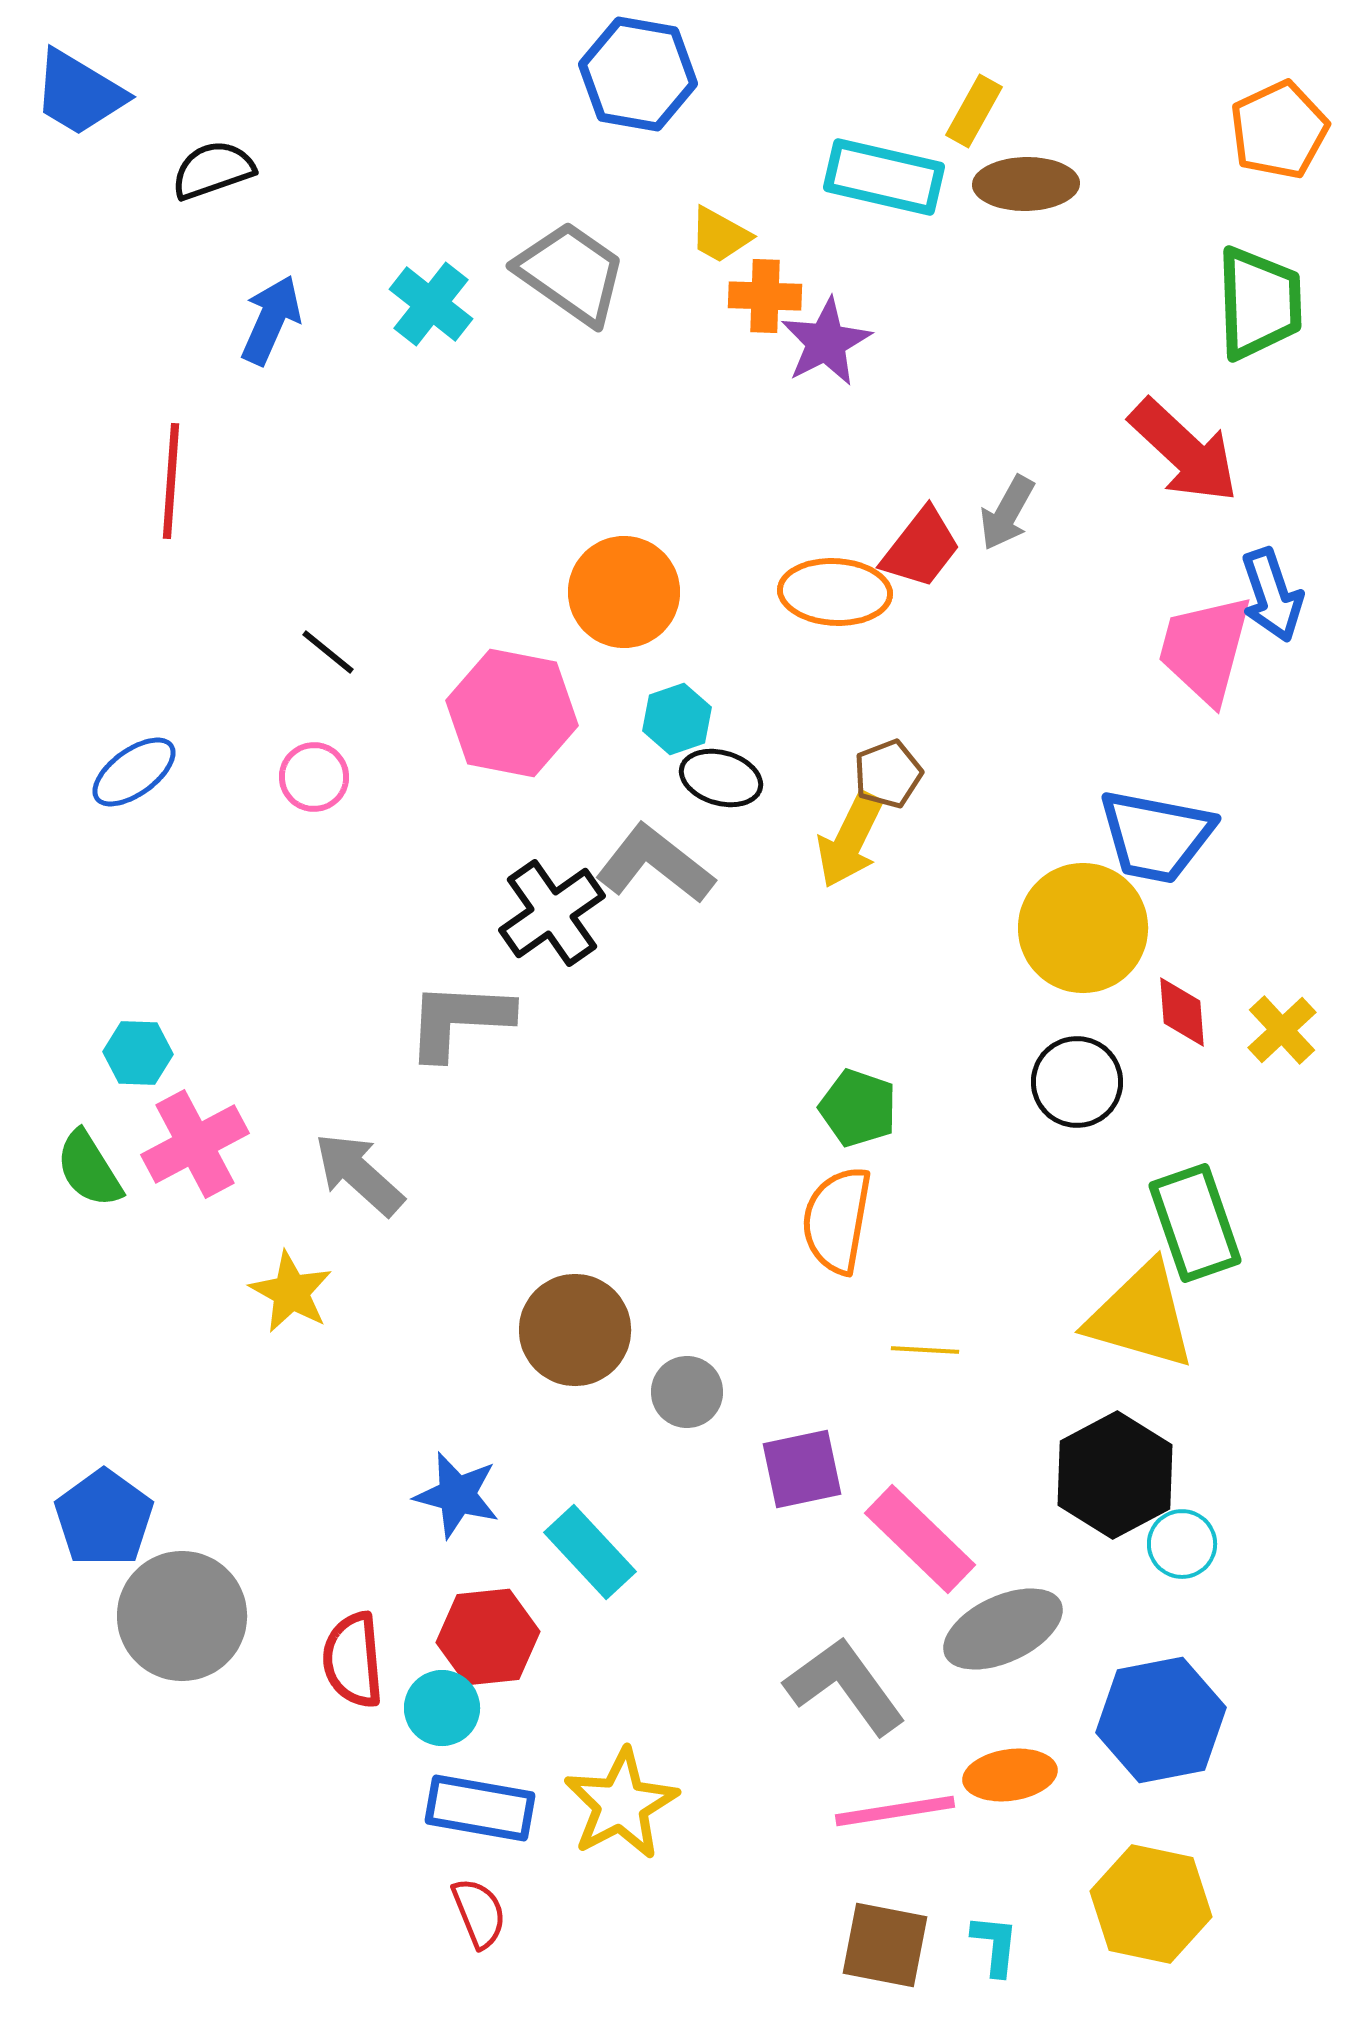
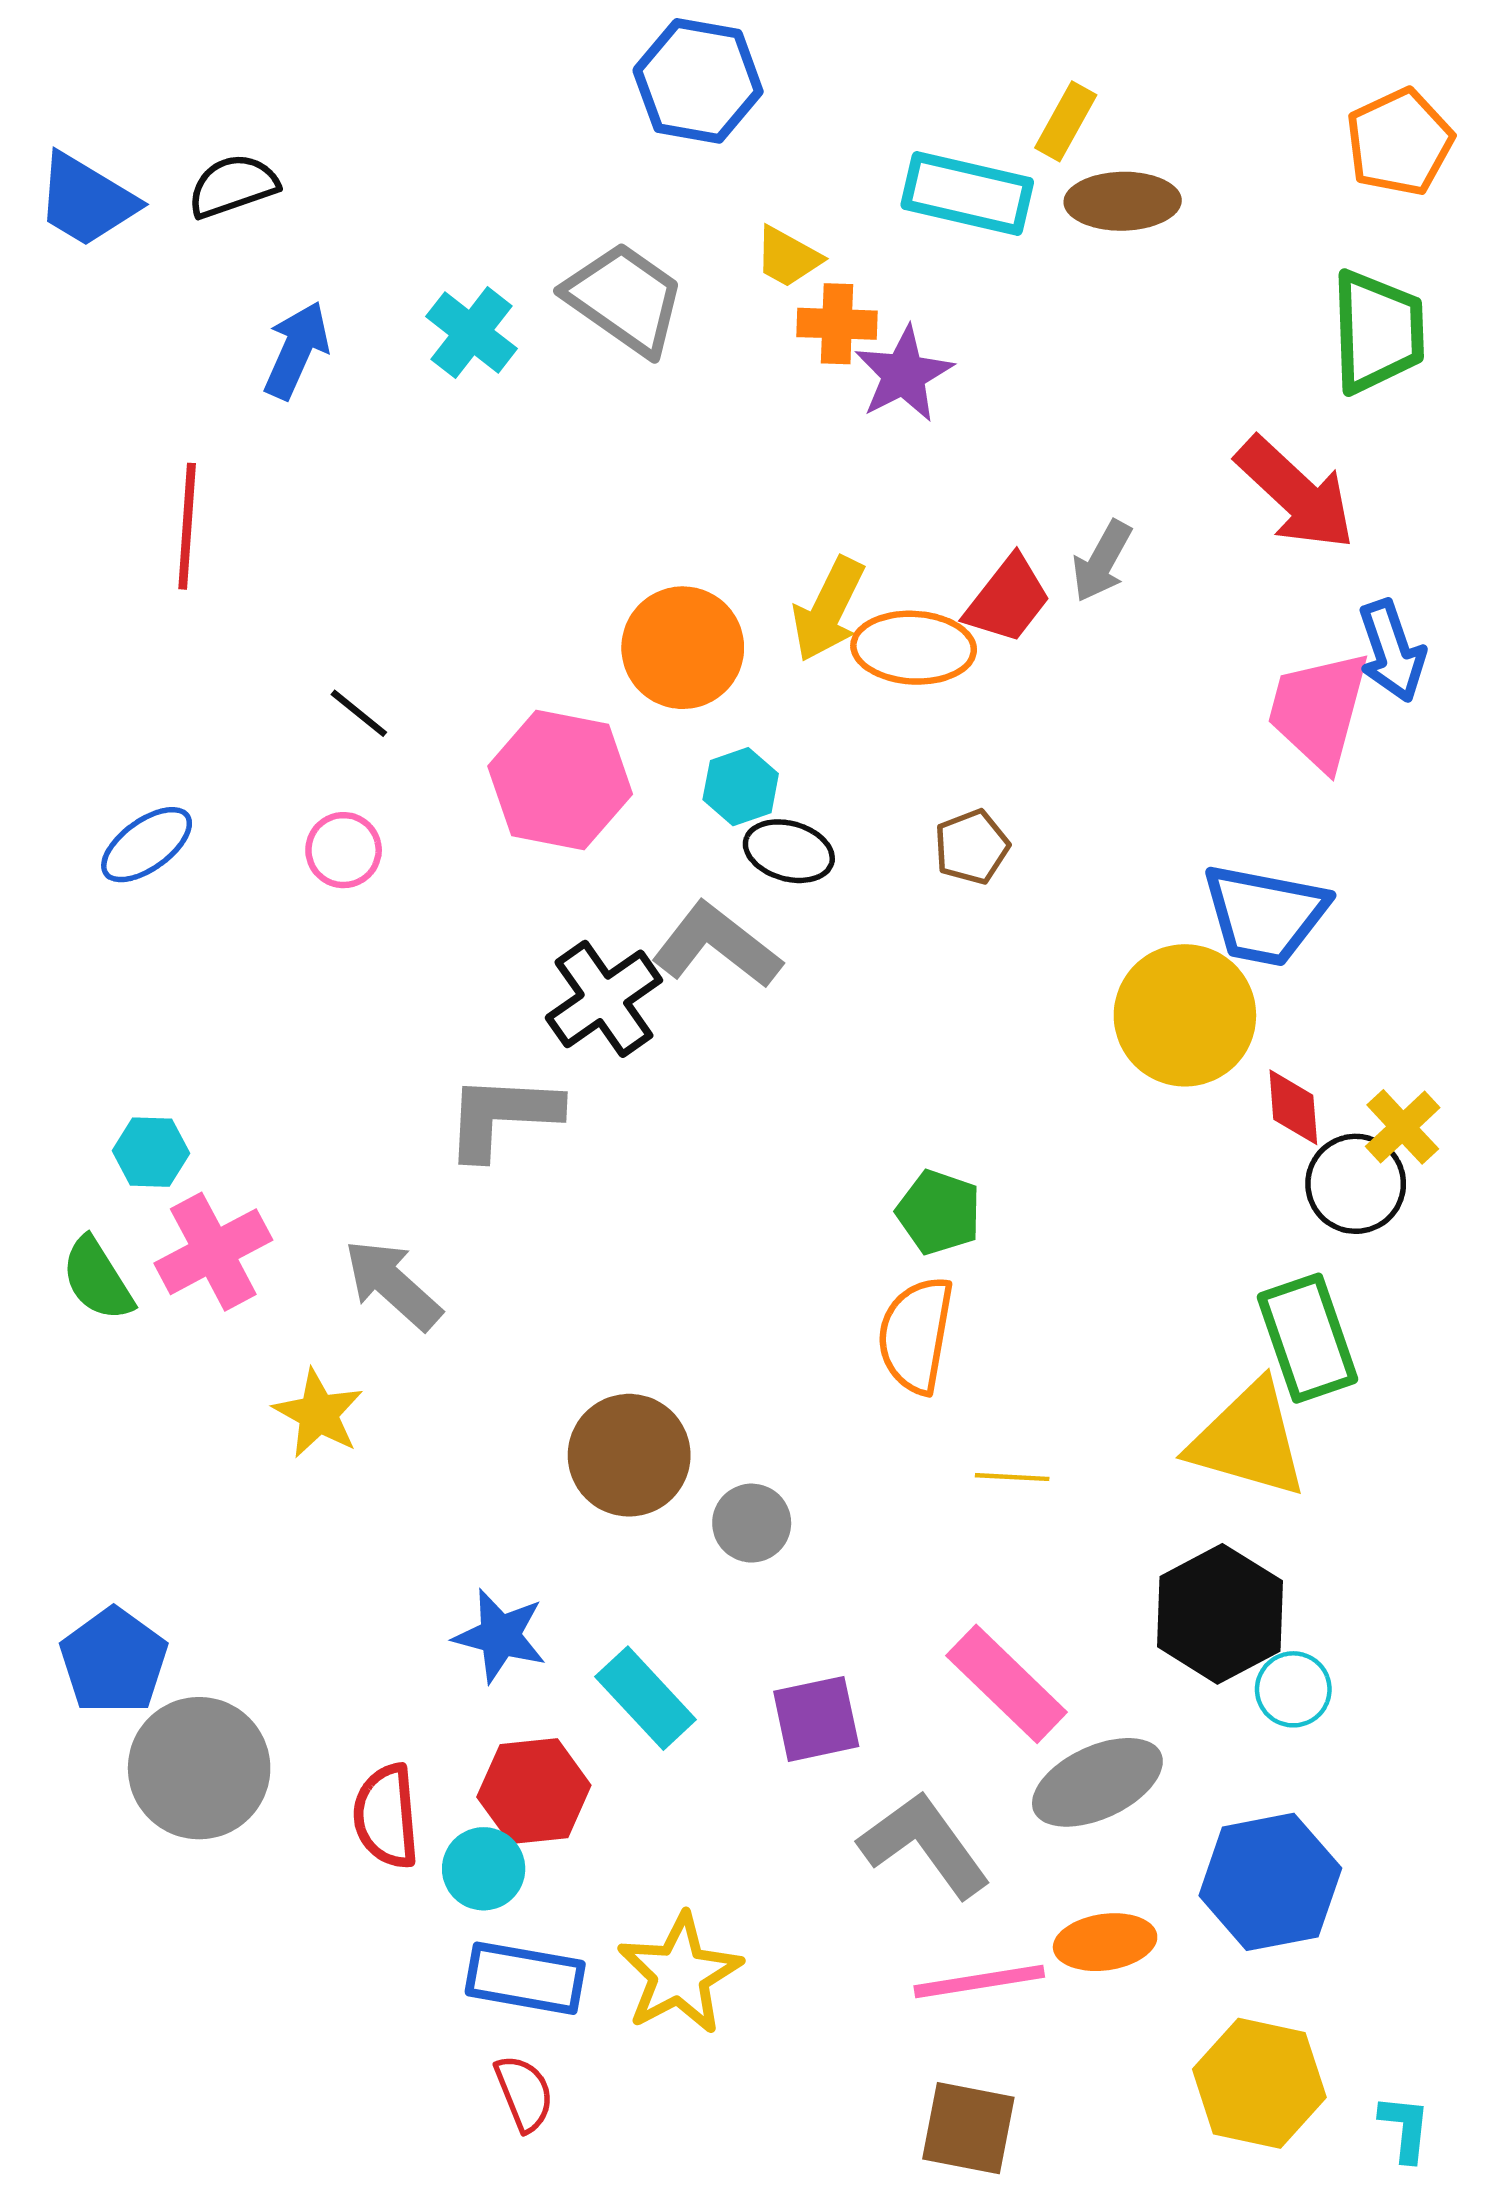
blue trapezoid: (79, 93) -> (86, 200), moved
yellow arrow: (850, 840) -> (828, 609), moved
black circle: (1077, 1082) -> (1356, 1184), moved
purple square: (802, 1469) -> (816, 1719), moved
cyan L-shape: (995, 1945) -> (1405, 2128), moved

